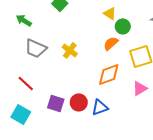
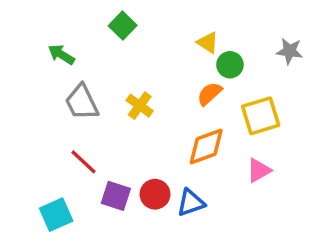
gray trapezoid: (36, 48) -> (82, 102), turned 40
red line: (26, 83) -> (83, 162), moved
cyan square: (21, 114) -> (56, 215), turned 36

